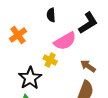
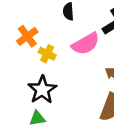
yellow cross: (50, 60) -> (47, 54), moved

